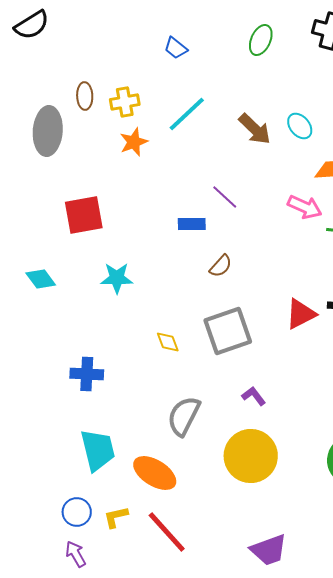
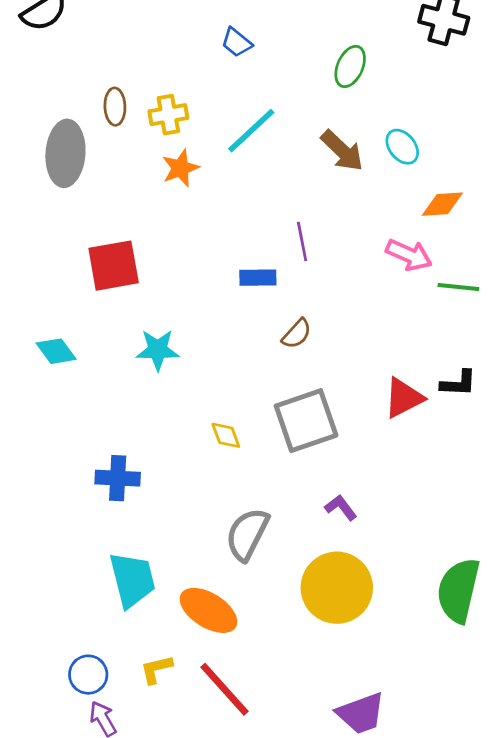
green ellipse: (261, 40) -> (350, 66), moved
purple line: (225, 197) -> (302, 242), turned 36
blue circle: (77, 512) -> (88, 675), moved

